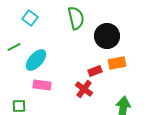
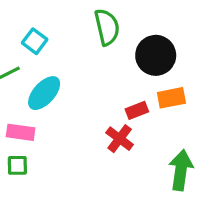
cyan square: (30, 18) -> (35, 41), moved
pink rectangle: (42, 85) -> (21, 132), moved

